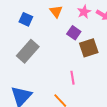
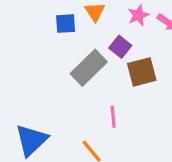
blue square: (26, 19) -> (66, 24), moved, turned -32
gray rectangle: (28, 51) -> (89, 68), moved

